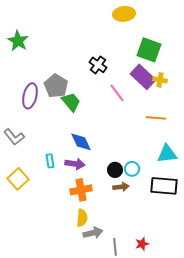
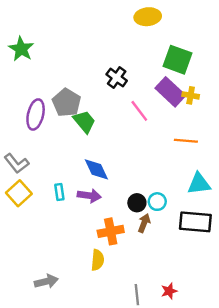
yellow square: (18, 179) -> (19, 193), moved
brown arrow: (121, 187) -> (144, 223), turned -63
orange cross: (81, 190) -> (111, 231), moved
gray arrow: (93, 233) -> (46, 281), moved

